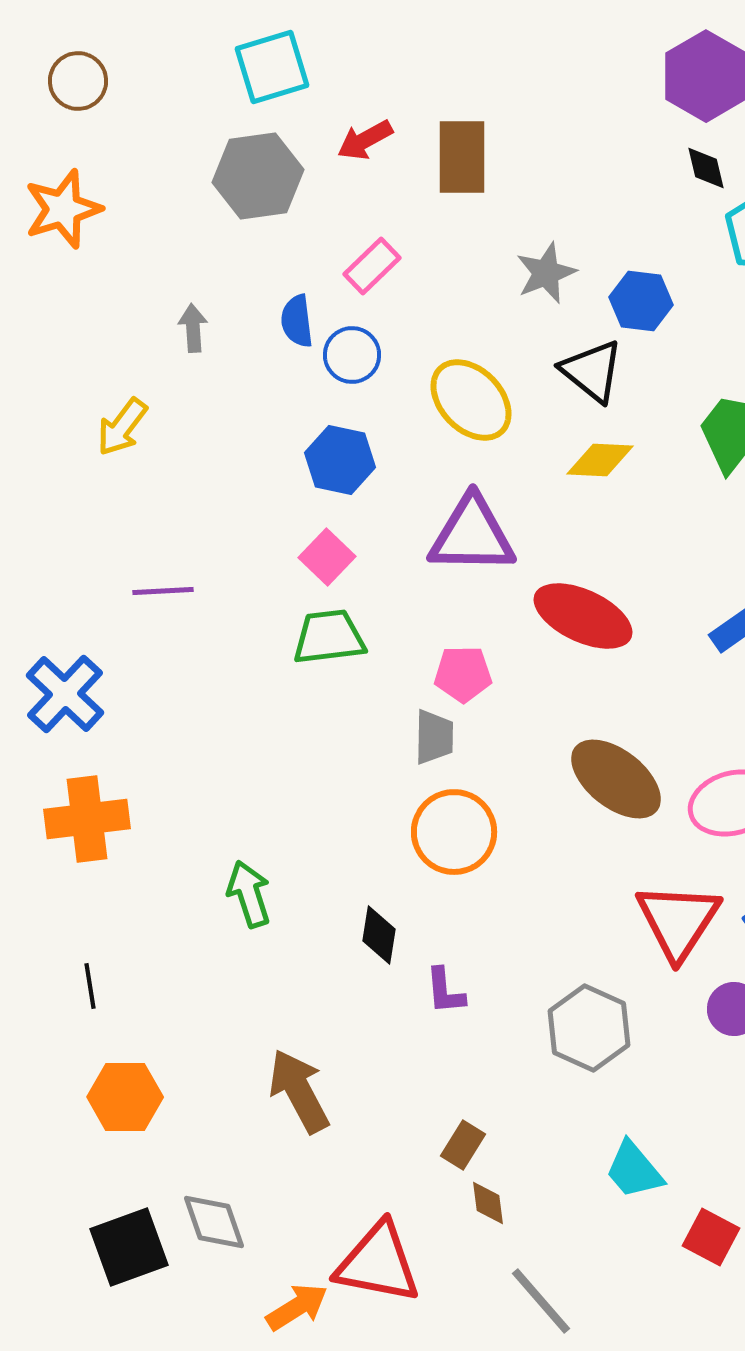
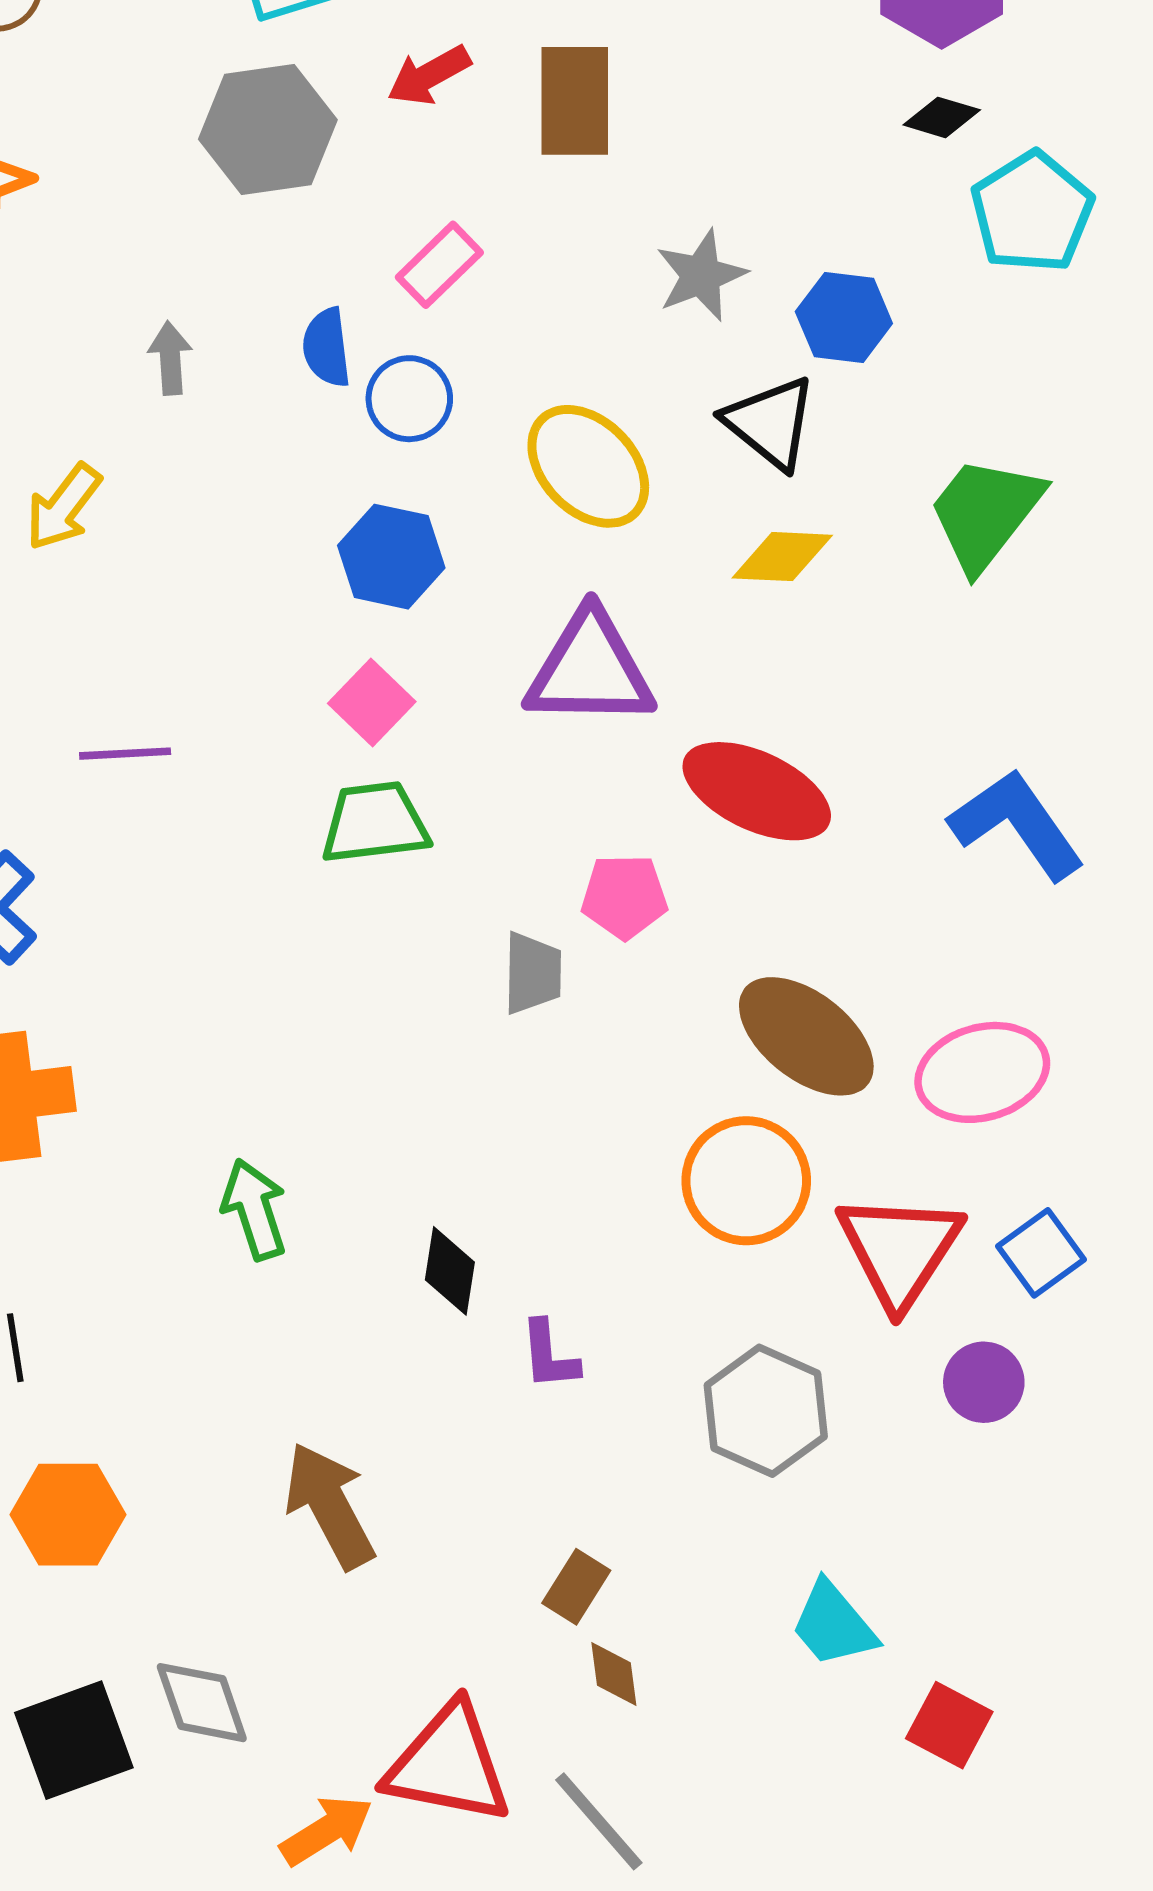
black diamond: (706, 168) -> (942, 117), turned -60
pink pentagon: (463, 674) -> (624, 896), moved
orange circle: (454, 832) -> (746, 1181), moved
gray line: (541, 1301) -> (599, 1821), moved

